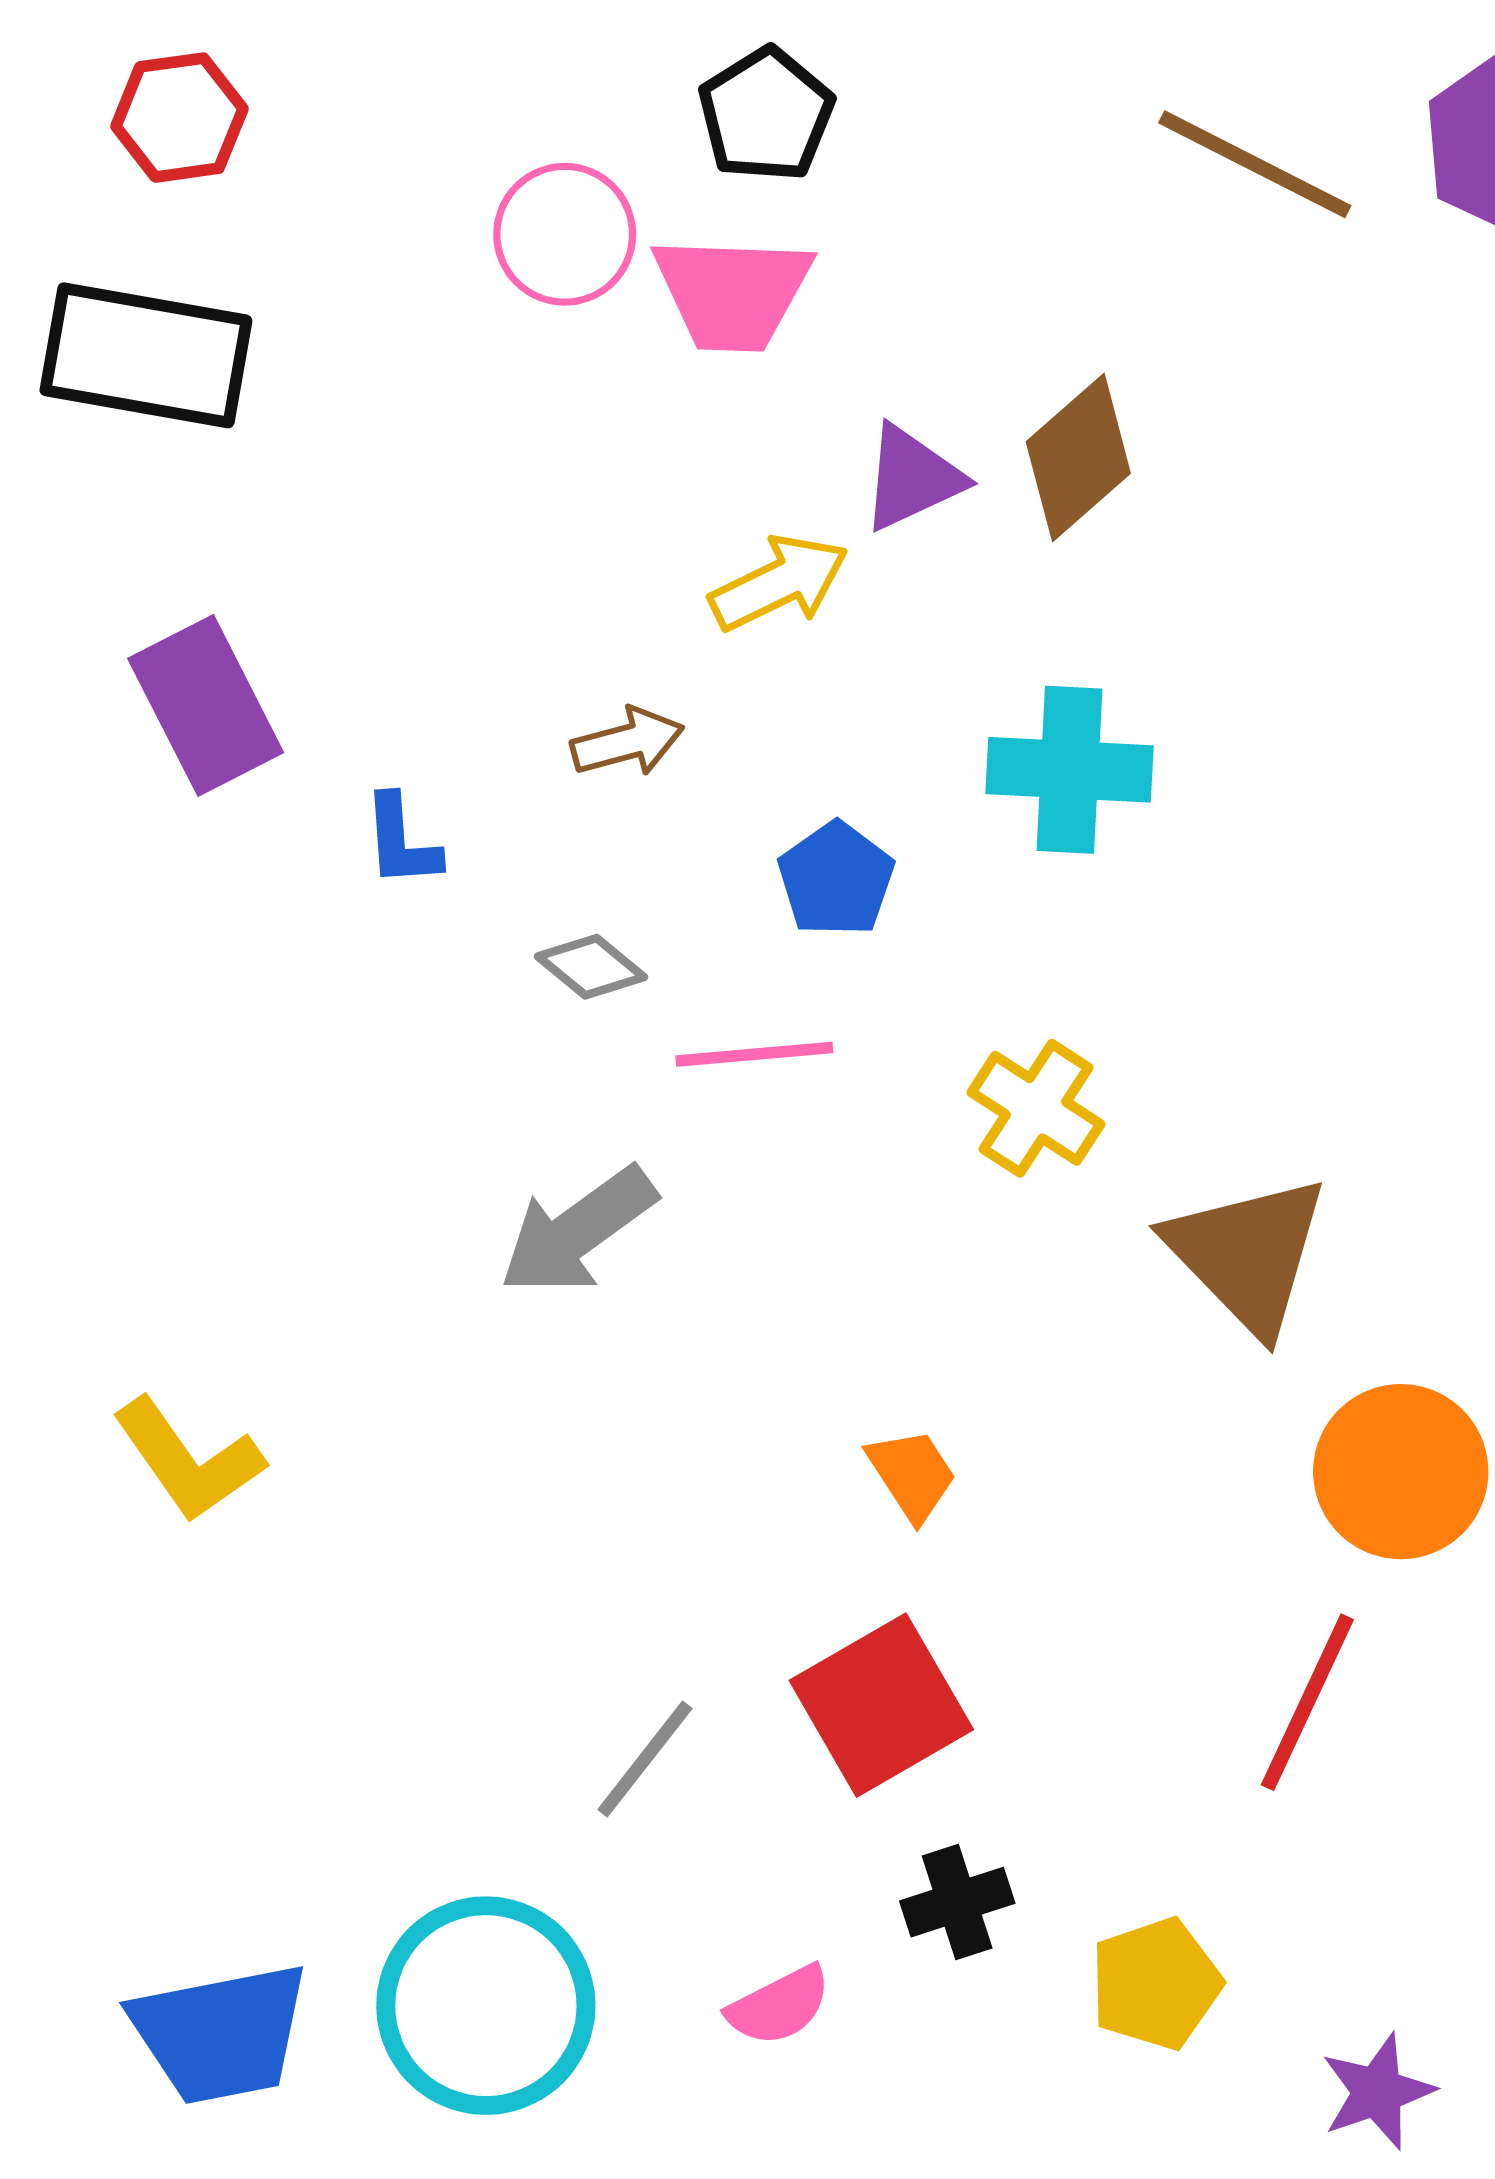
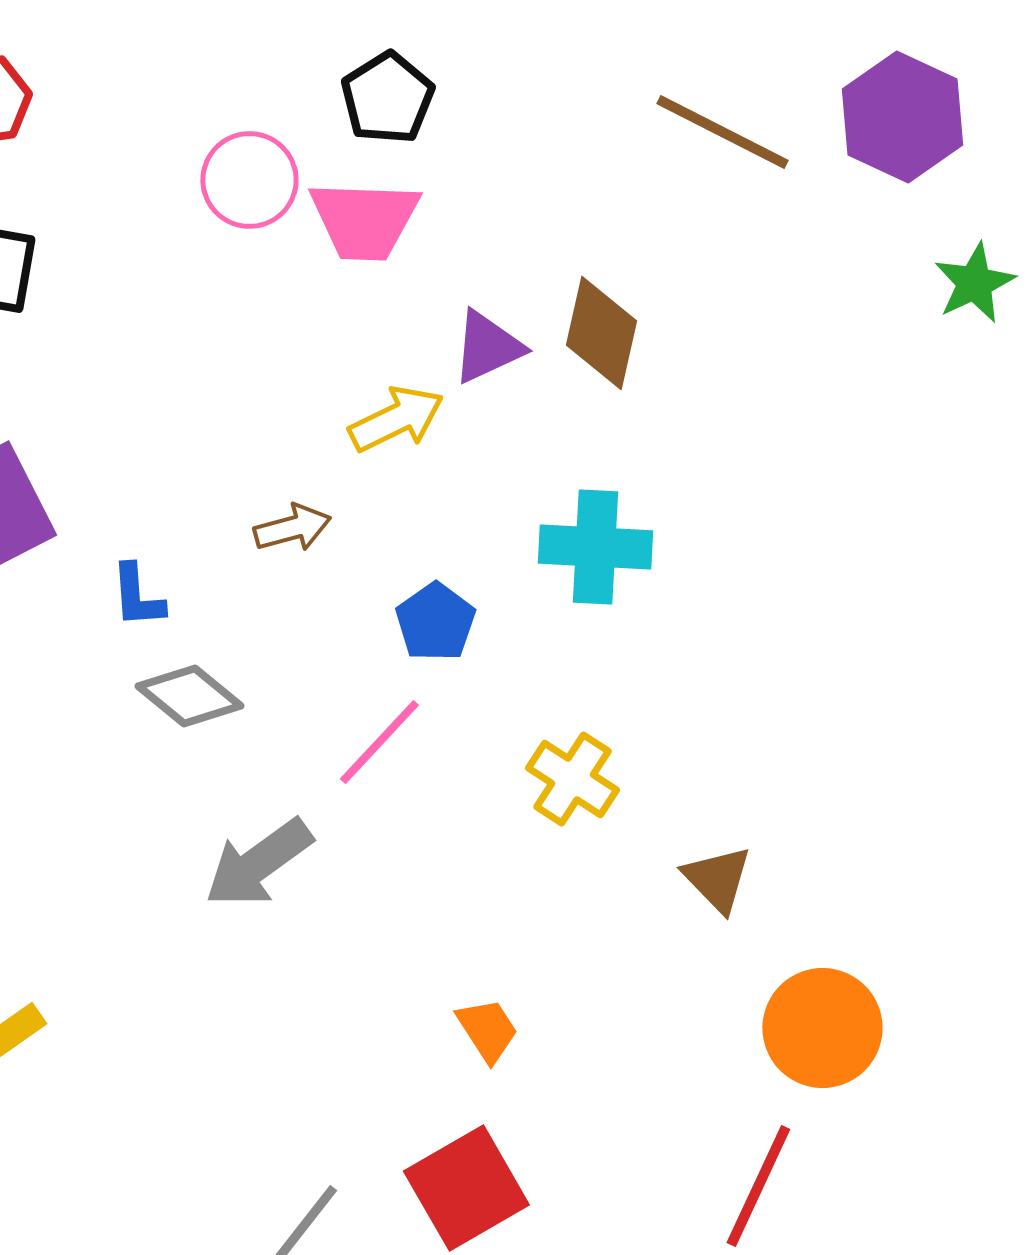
brown diamond: (1078, 458) -> (601, 333), turned -36
gray diamond: (591, 967) -> (189, 696), moved, size x1.4
pink line: (754, 1054) -> (379, 742), turned -42
brown triangle: (1248, 1254) -> (717, 879), size x0.6

